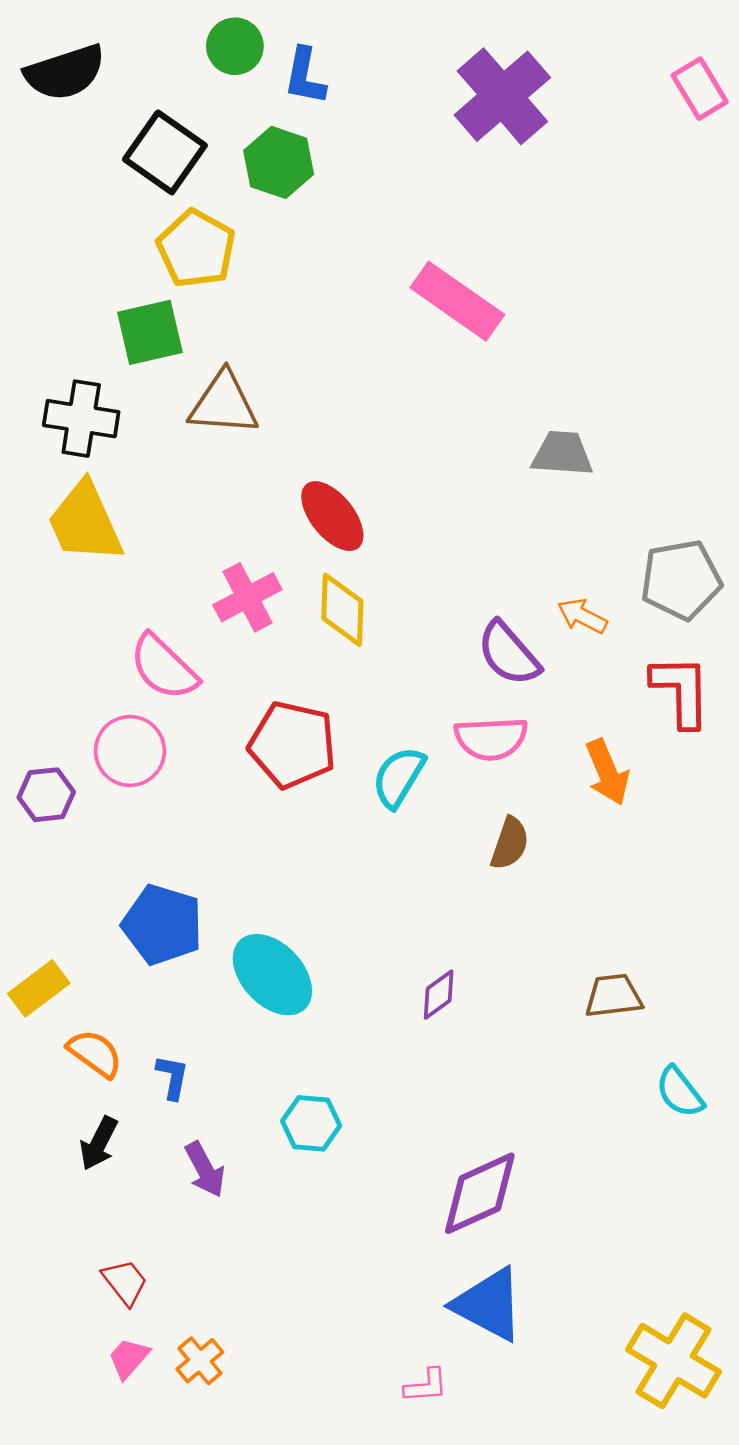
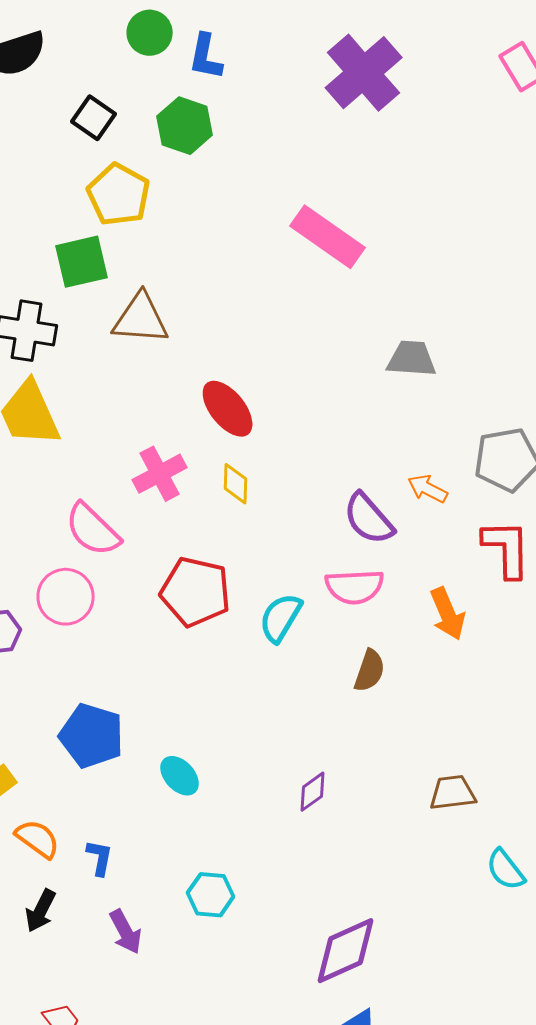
black square: (165, 152) -> (94, 118), size x0.7
yellow diamond: (342, 610) -> (236, 484), size x0.7
cyan ellipse: (272, 975) -> (180, 776), size x0.6

